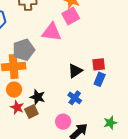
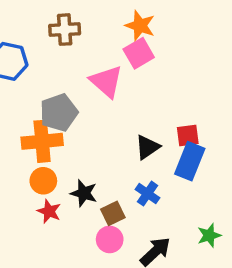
pink triangle: (52, 32) -> (106, 81), turned 35
blue rectangle: (100, 79) -> (190, 161), size x1.5
brown square: (31, 112) -> (113, 213), moved
pink circle: (63, 122) -> (110, 239), moved

